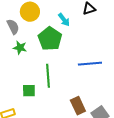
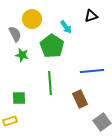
green square: (29, 91) -> (19, 98), moved
brown rectangle: (78, 106) -> (80, 99), moved

